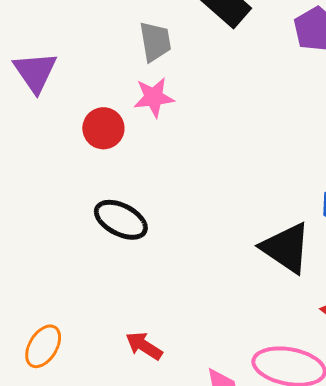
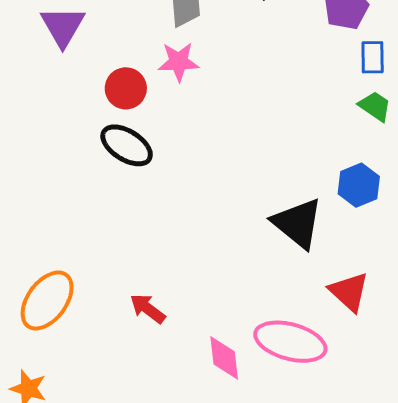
black ellipse: (121, 220) -> (127, 145), moved
orange ellipse: (43, 346) -> (47, 300), size x1.4

